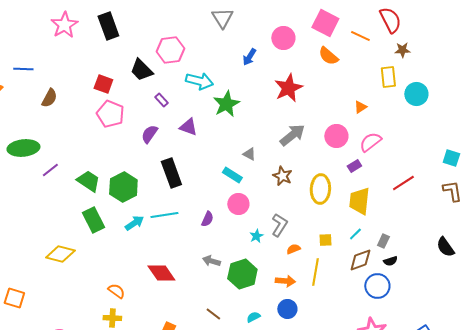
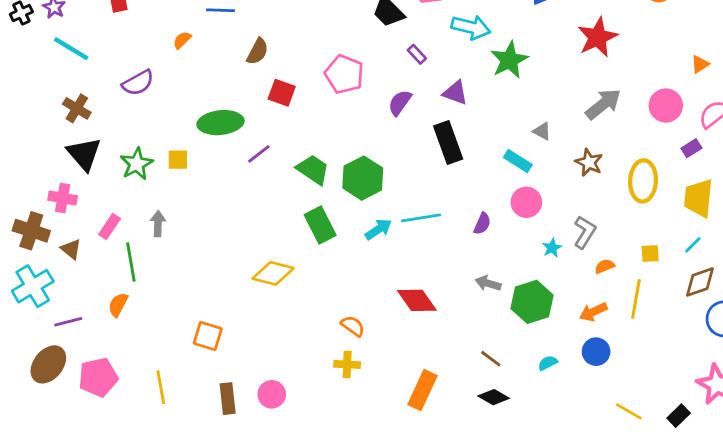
red square: (103, 84) -> (282, 93), moved
black rectangle: (171, 173) -> (448, 142), moved
orange arrow: (285, 281) -> (593, 312), turned 150

